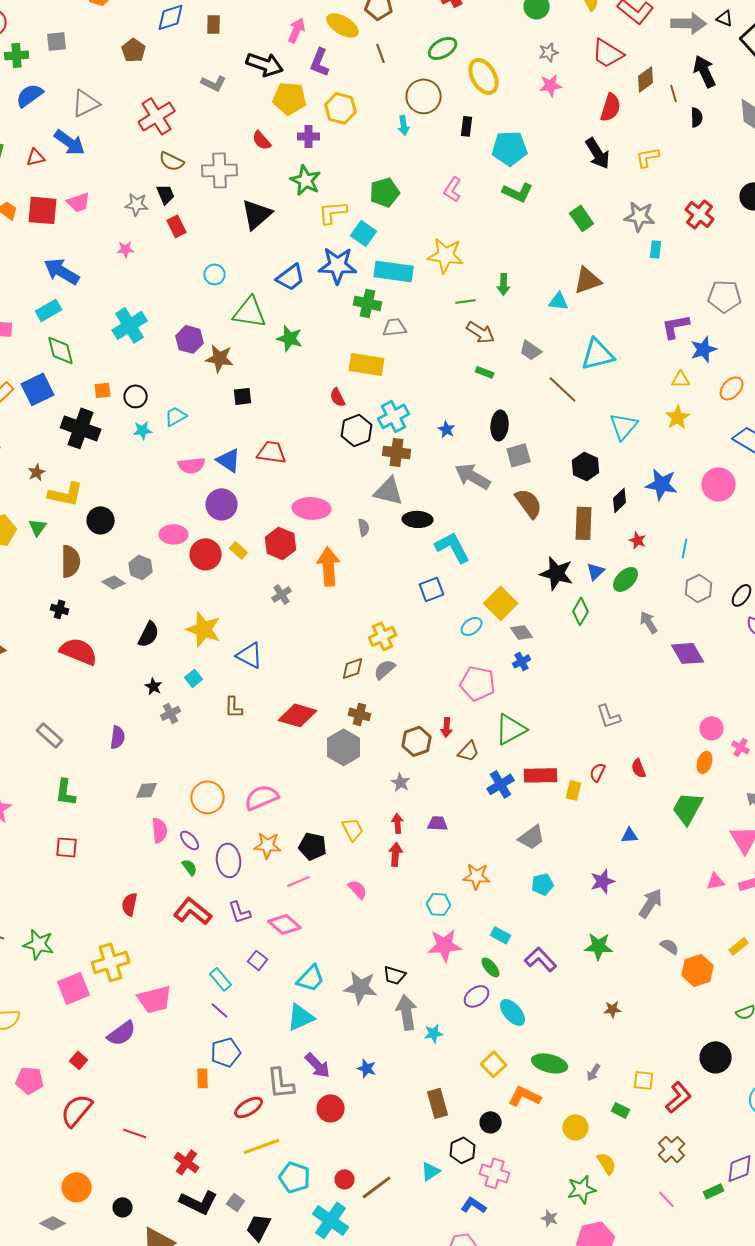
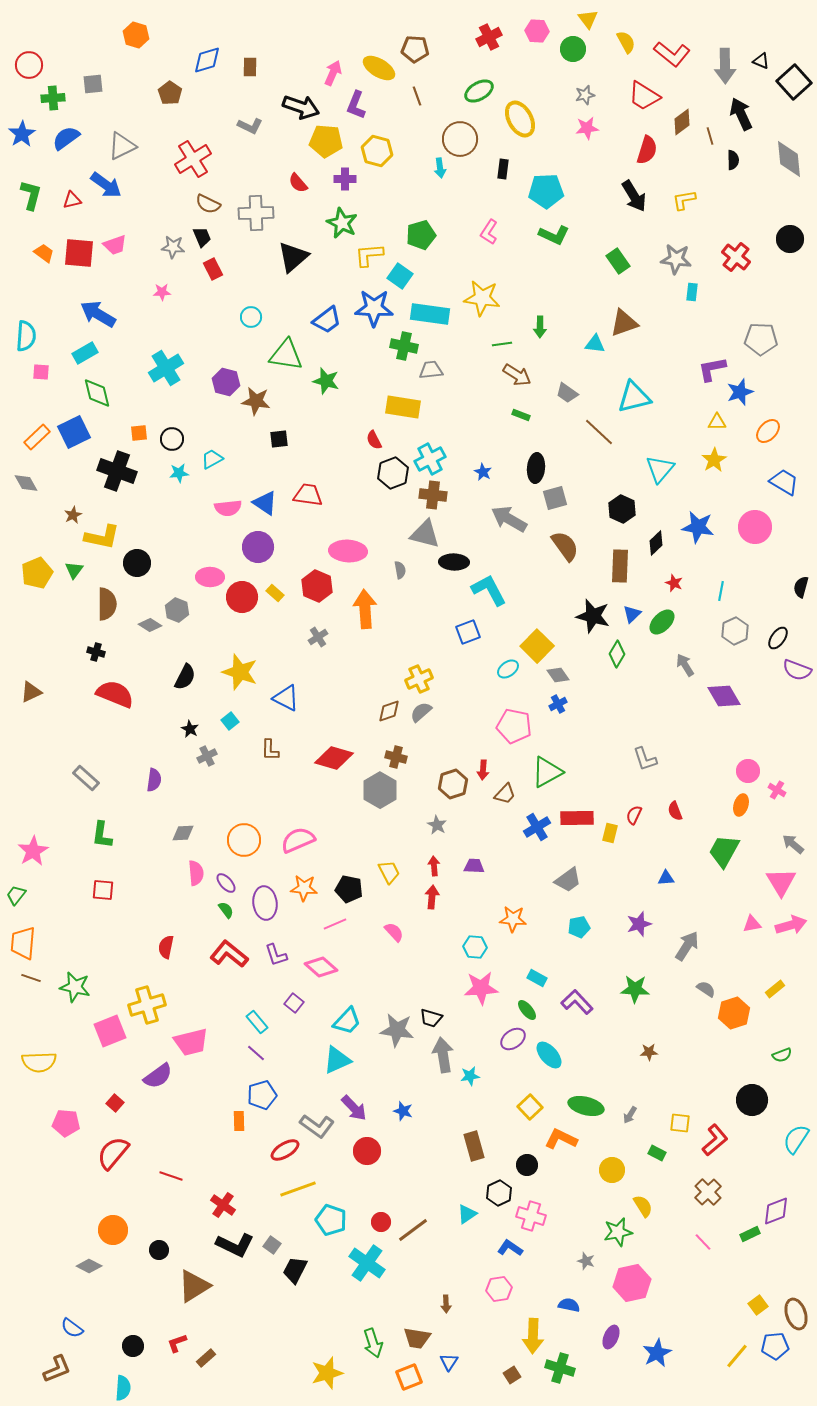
gray arrow: (689, 23) -> (725, 66), turned 88
gray L-shape: (281, 1083) -> (317, 1126), turned -48

